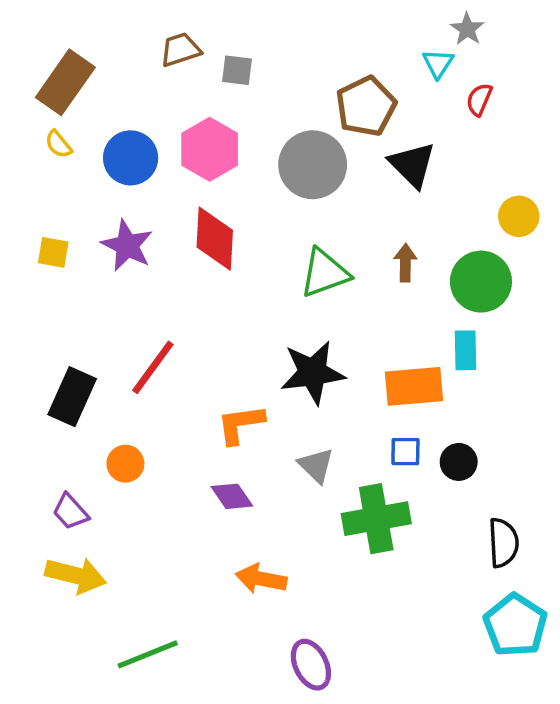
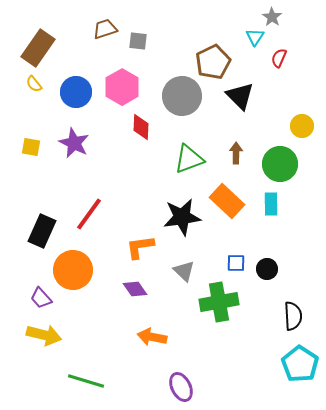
red diamond: (215, 239) -> (141, 127), moved, size x0.7
orange rectangle: (414, 386) -> (227, 201), moved, turned 48
orange circle: (125, 464) -> (73, 270), size x1.8
green line: (148, 654) -> (86, 381), turned 39

